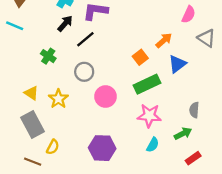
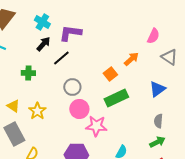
green cross: (48, 56) -> (28, 73), turned -32
blue triangle: (177, 64) -> (157, 89), moved
gray circle: (84, 72) -> (72, 87), moved
pink star: (149, 116) -> (96, 126), moved
green arrow: (183, 134) -> (157, 142), moved

